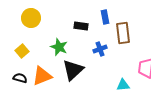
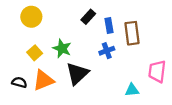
blue rectangle: (105, 17) -> (109, 25), moved
black rectangle: (81, 26) -> (88, 17), moved, turned -56
yellow square: (22, 51) -> (35, 53), moved

